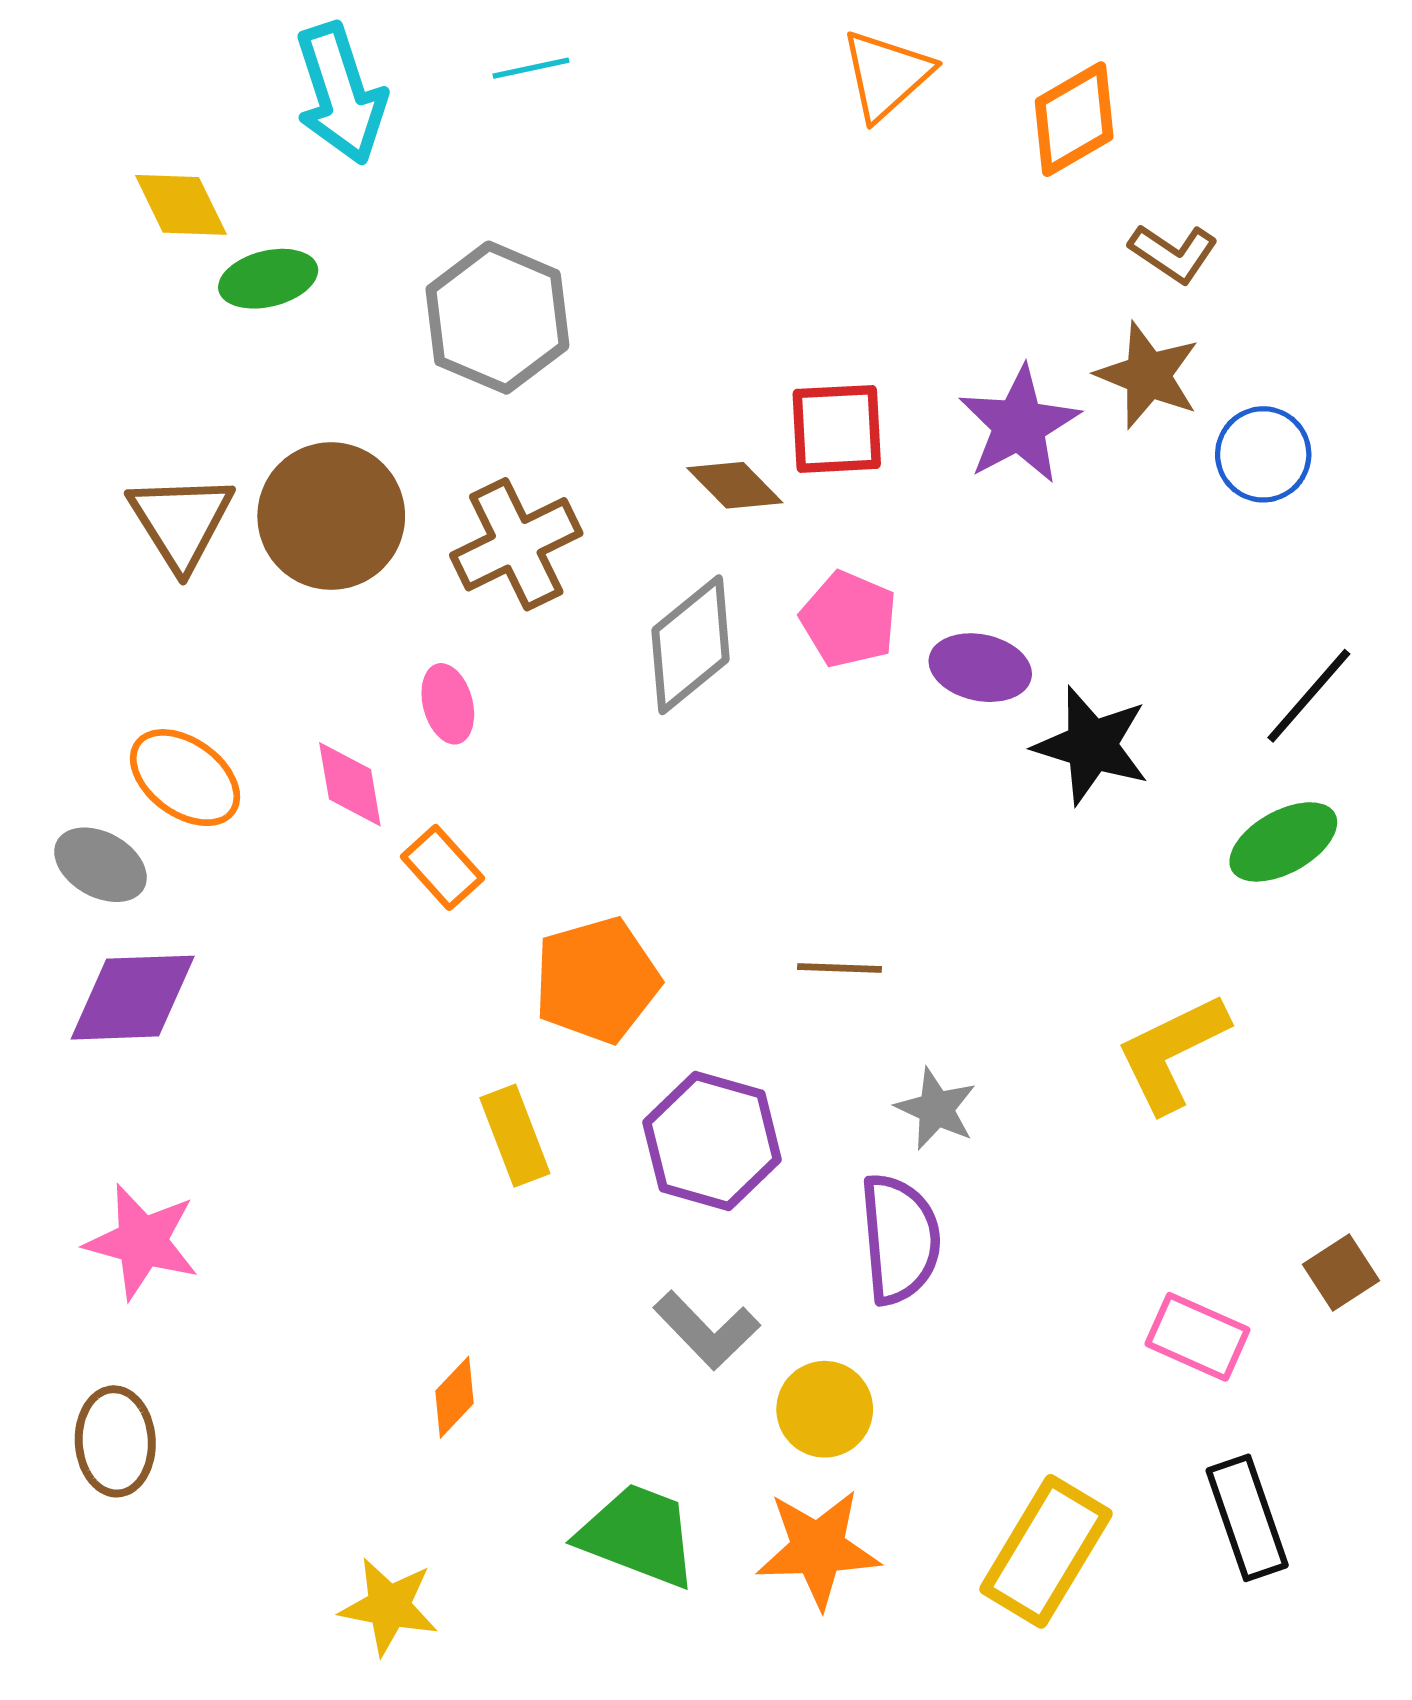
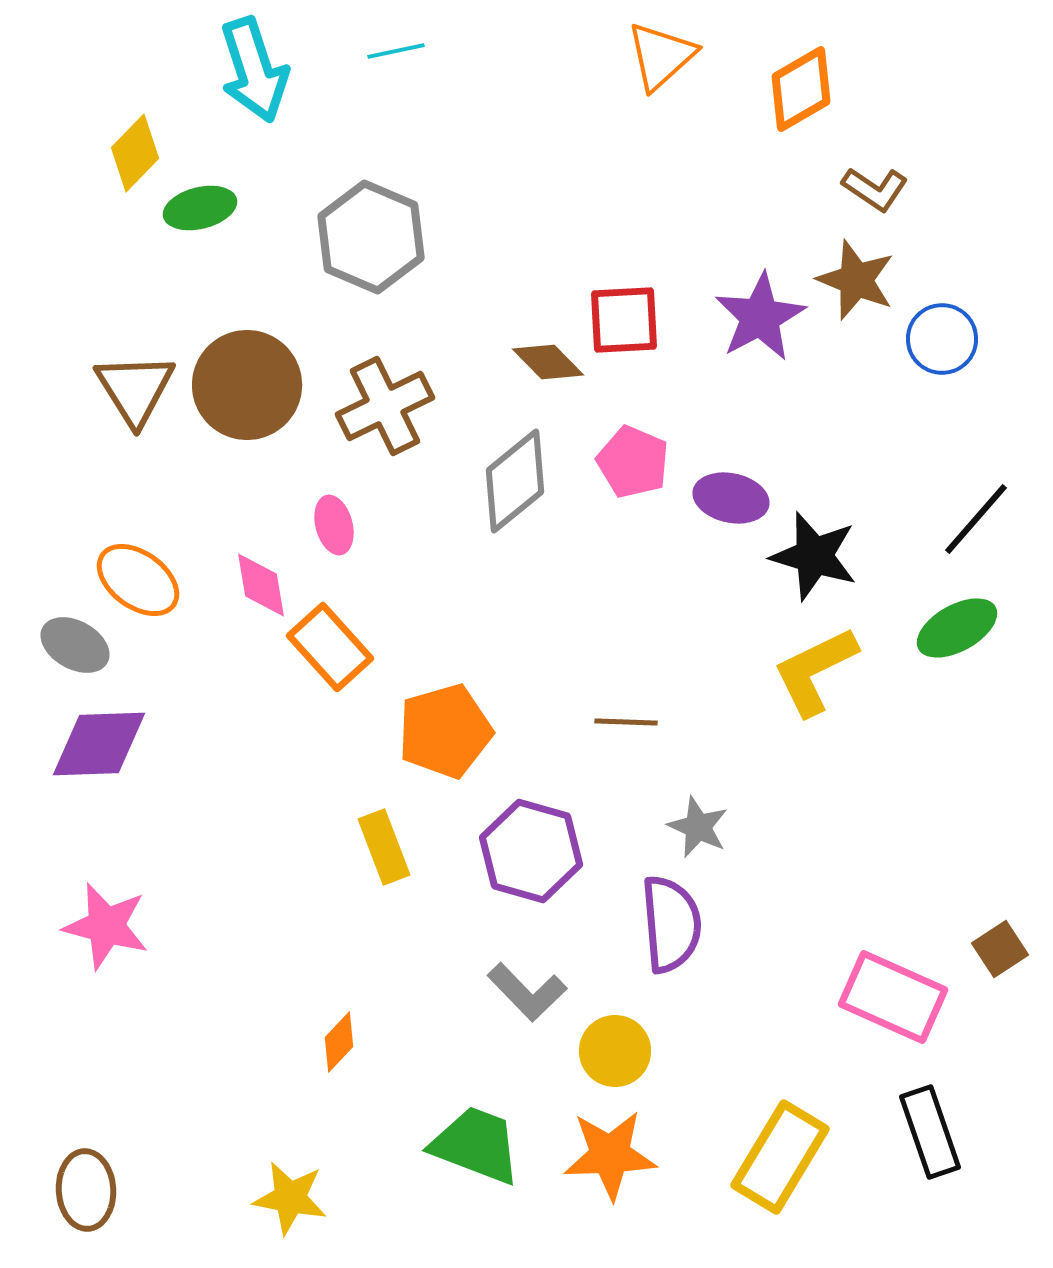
yellow diamond: (181, 205) -> (135, 153), turned 70
orange rectangle: (442, 867) -> (330, 647), size x1.4
yellow L-shape: (1172, 1053) -> (815, 671), moved
pink rectangle: (1198, 1337) -> (893, 997), size x1.4
brown ellipse: (115, 1441) -> (86, 1190), moved

